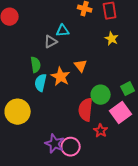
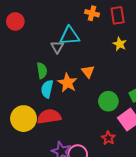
cyan triangle: (63, 31) -> (70, 36), size x1.5
gray triangle: (51, 42) -> (57, 47), turned -32
red semicircle: (86, 110) -> (49, 117), moved, turned 75

